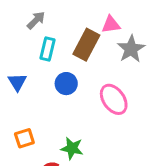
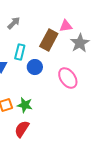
cyan rectangle: (48, 49) -> (20, 52), moved
green star: (72, 148) -> (25, 105), moved

